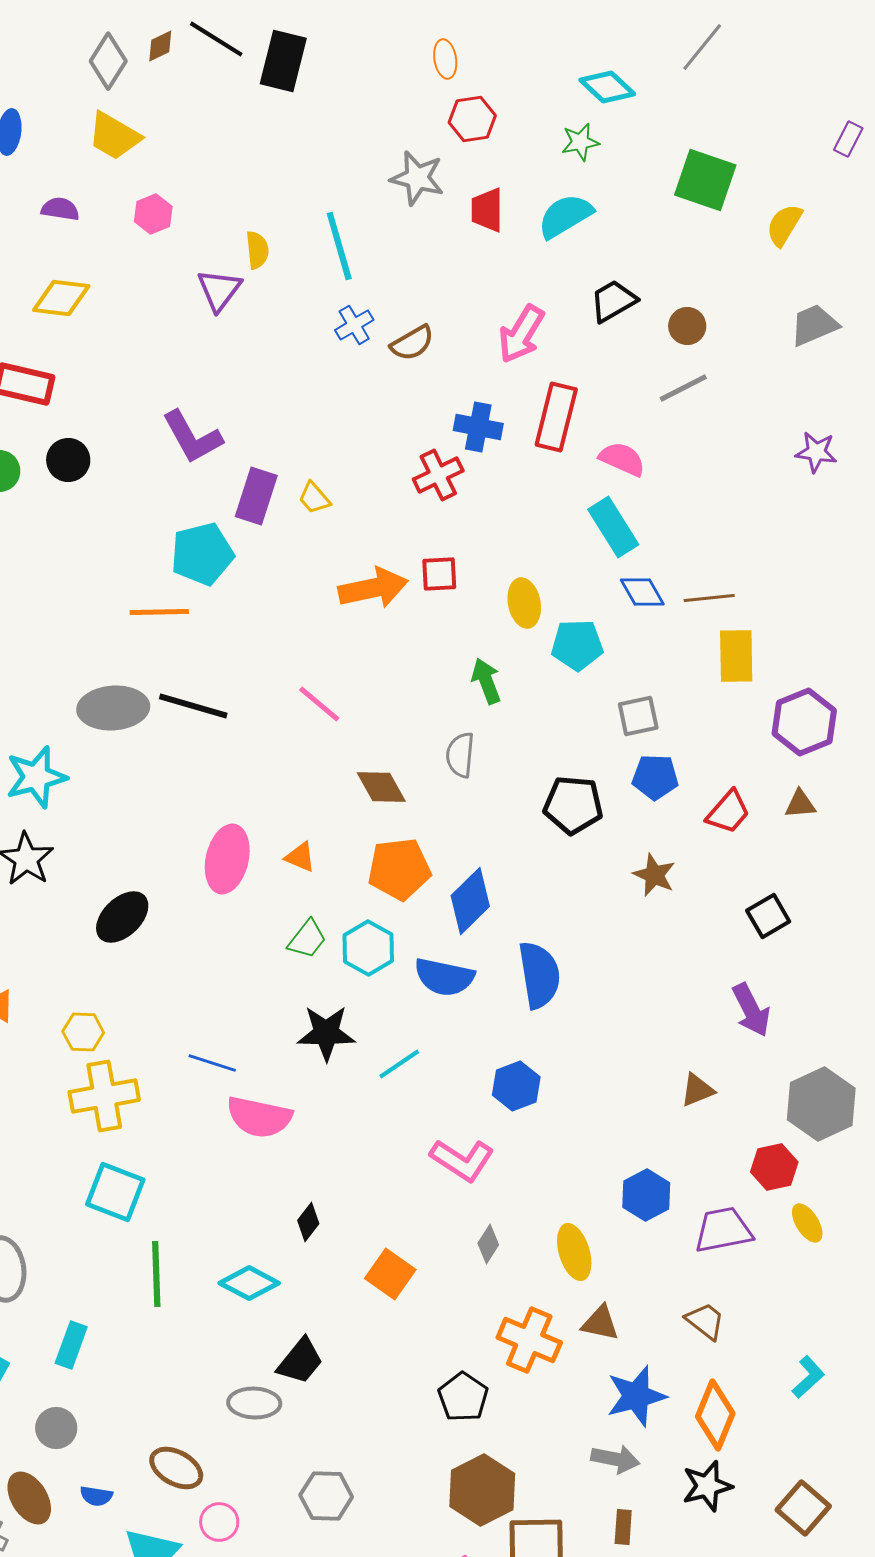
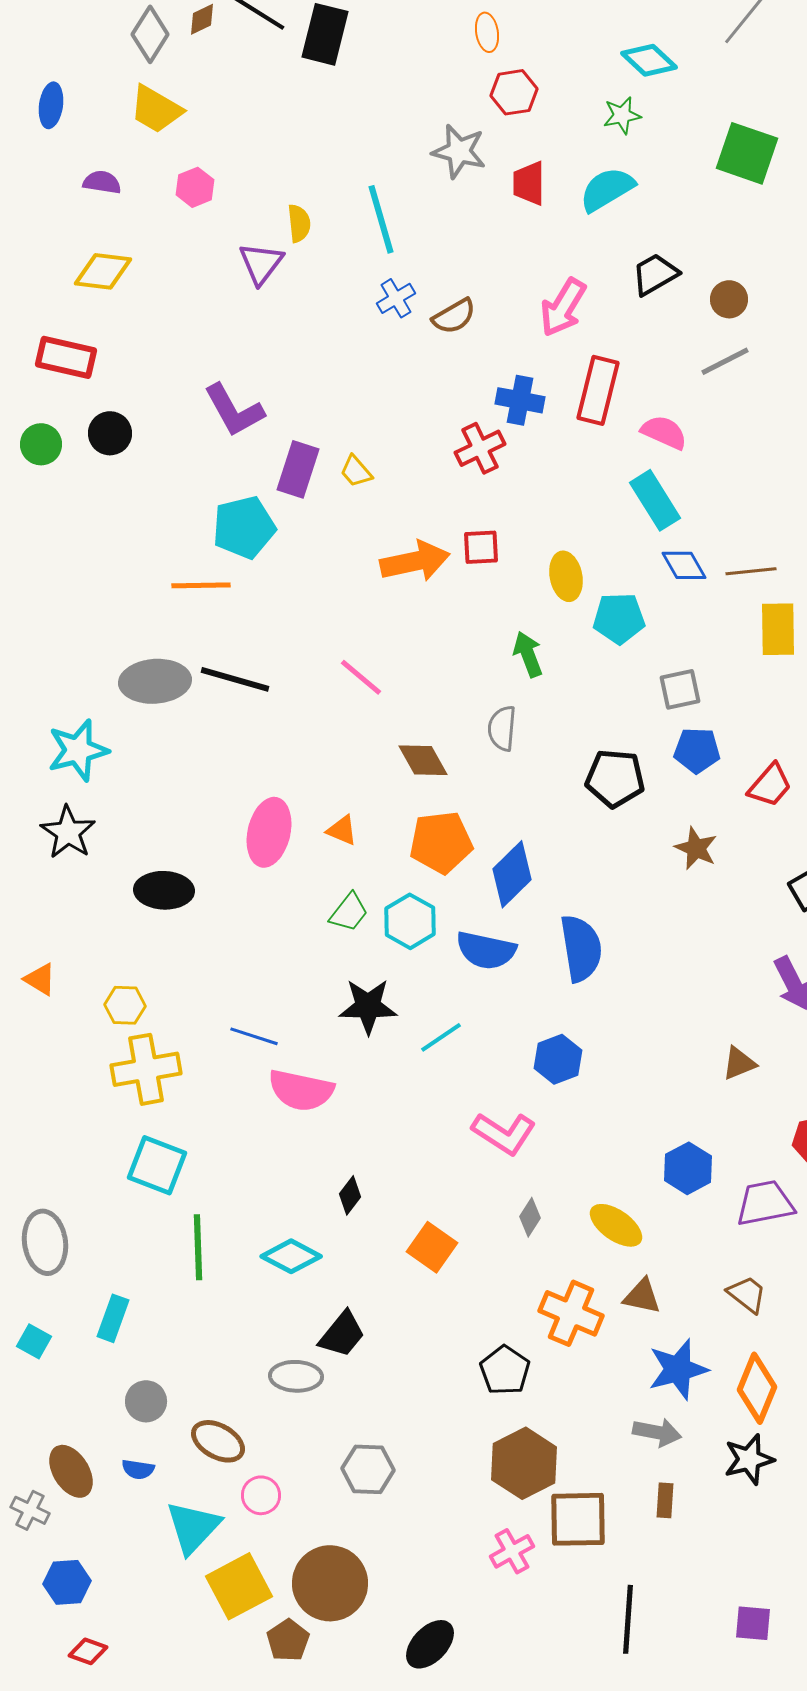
black ellipse: (122, 917) -> (164, 890), turned 46
yellow ellipse: (574, 1252) -> (616, 1225), turned -38
gray circle: (56, 1428) -> (146, 1401), moved

